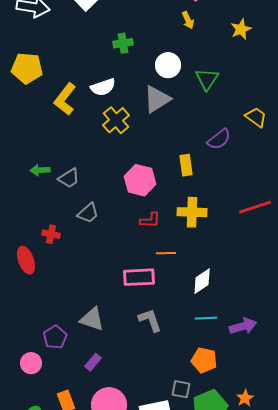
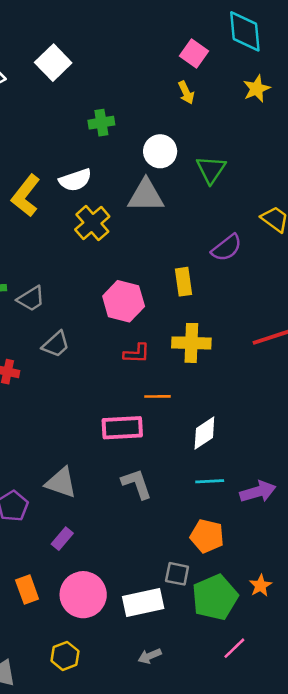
yellow star: (241, 29) -> (257, 89), moved
gray triangle: (157, 99) -> (146, 196), turned 32

